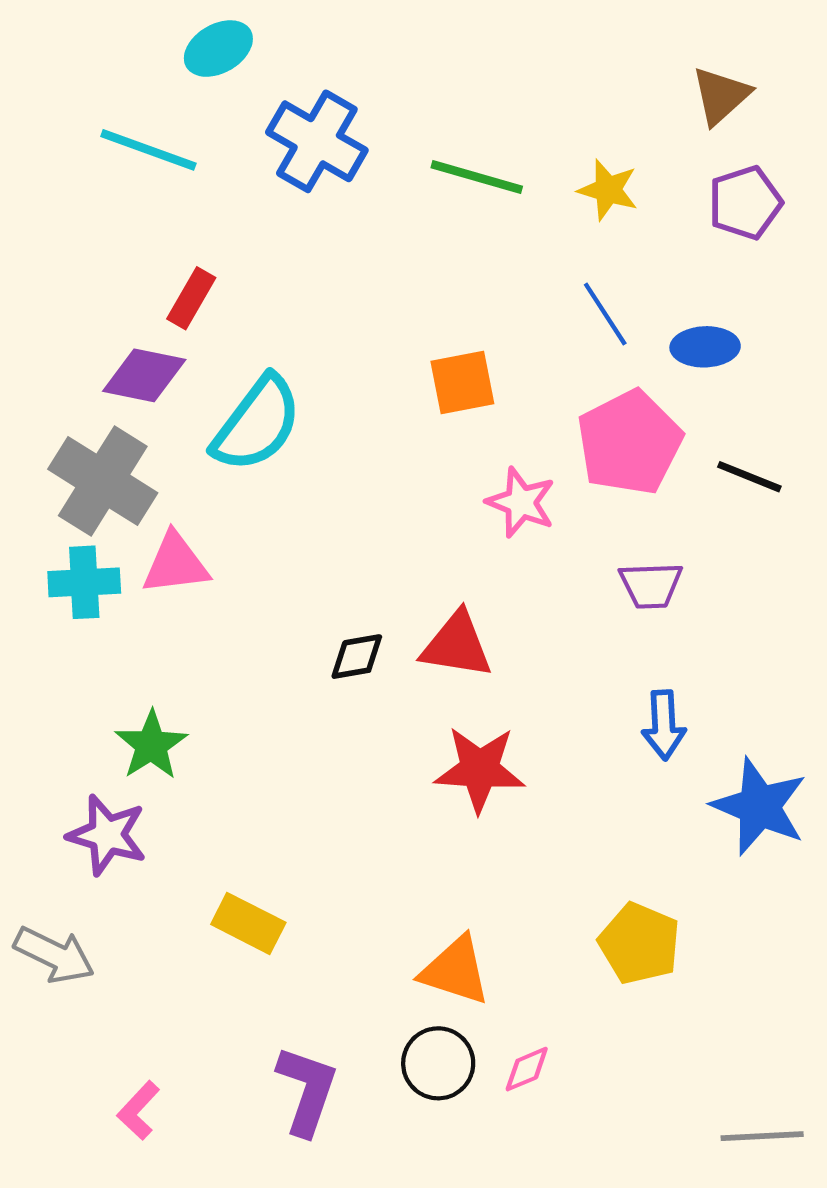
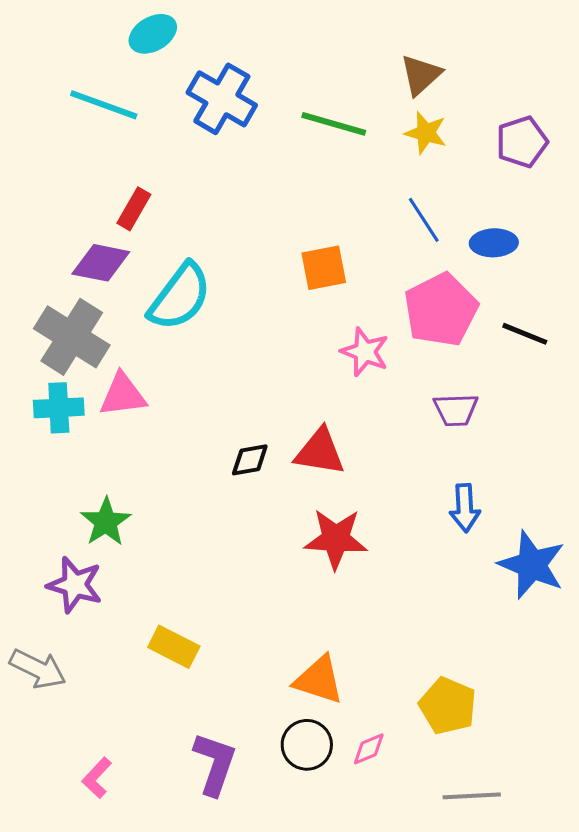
brown triangle: (721, 96) -> (421, 75), moved
yellow pentagon: (639, 943) -> (448, 706), moved
gray line: (762, 1136) -> (472, 796), moved

